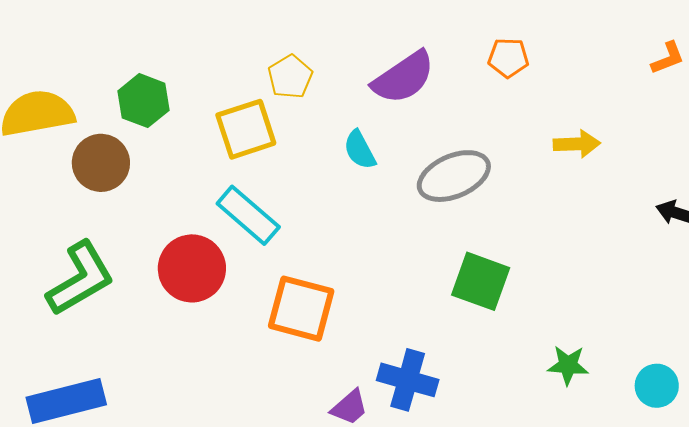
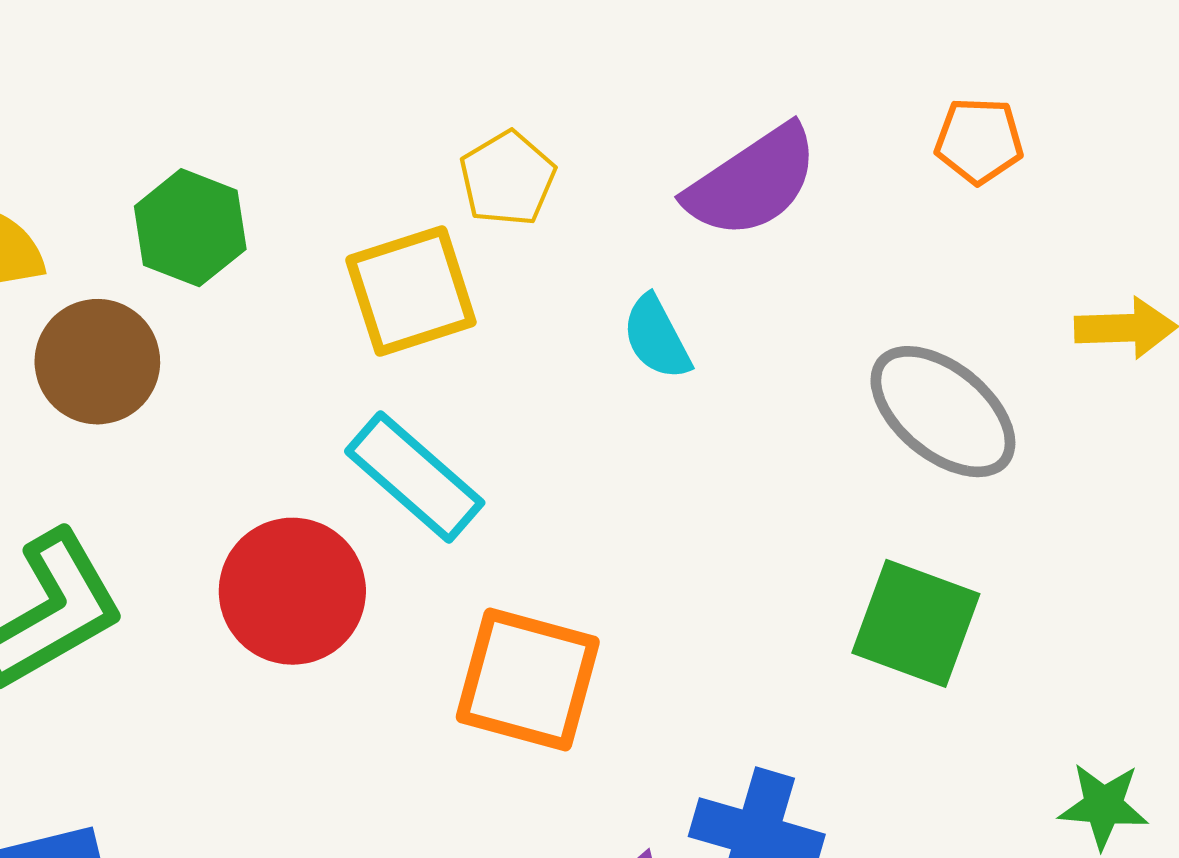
gray ellipse: (454, 176) -> (943, 412), moved, turned 62

